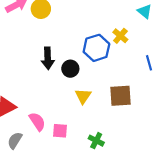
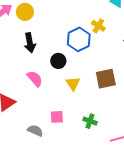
black arrow: (48, 58) -> (30, 43), moved
pink semicircle: (37, 121) -> (35, 79), moved
gray semicircle: (15, 140) -> (35, 131), moved, turned 91

